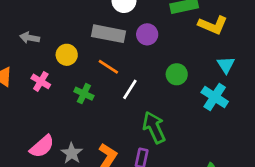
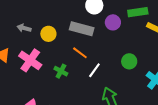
purple circle: (147, 34) -> (113, 22), moved
yellow circle: (67, 55) -> (48, 34), moved
pink cross: (41, 81) -> (30, 60), size x1.6

